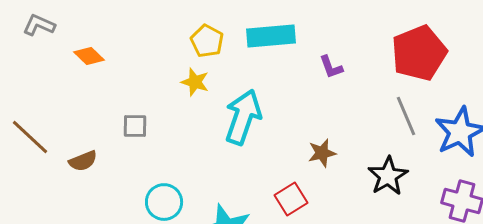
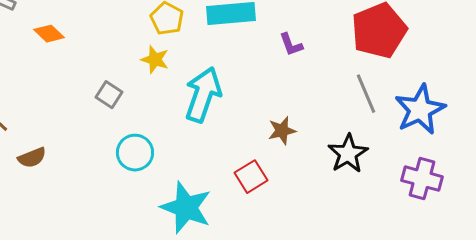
gray square: (135, 126) -> (109, 95), moved, turned 32
brown semicircle: (83, 161) -> (32, 158), moved
cyan circle: (164, 202) -> (135, 153), moved

